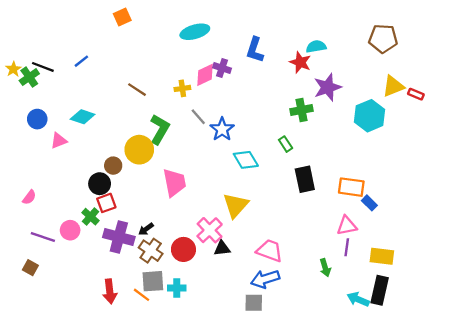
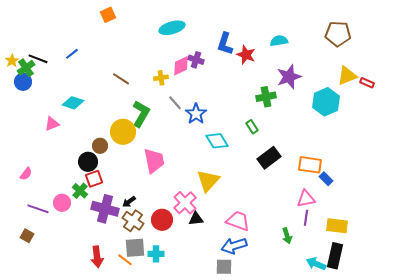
red star: (300, 62) -> (246, 55), moved
blue circle: (37, 119) -> (23, 82), moved
black rectangle: (305, 179) -> (269, 158), turned 65

